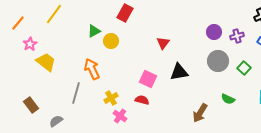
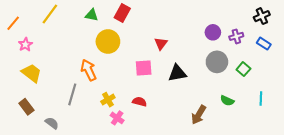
green triangle: (94, 31) -> (92, 15), moved, turned 40
yellow circle: (111, 41) -> (108, 42), size x1.5
yellow trapezoid: (46, 62) -> (32, 73), moved
pink square: (148, 79) -> (144, 68), moved, turned -30
gray semicircle: (56, 121) -> (52, 123), turned 72

